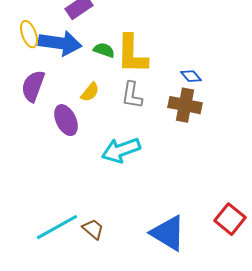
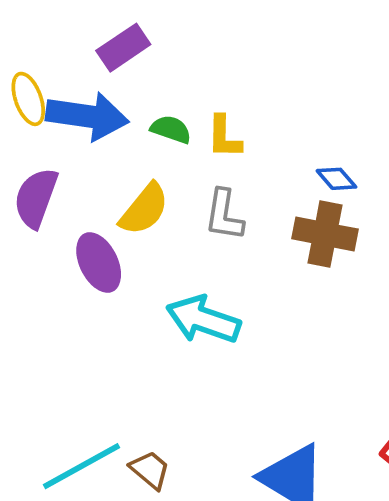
yellow L-shape: (132, 54) -> (224, 137), size x0.6
yellow semicircle: (90, 92) -> (144, 209), size x1.4
cyan arrow: (121, 150) -> (203, 320), turned 39

